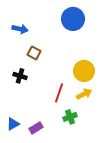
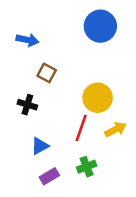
yellow circle: (84, 71) -> (98, 98), moved
green cross: (70, 117) -> (87, 167), moved
blue triangle: (13, 124) -> (40, 146), moved

